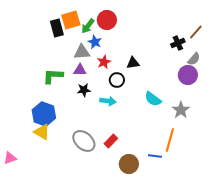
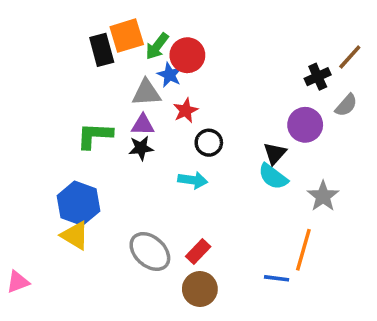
red circle: (107, 20) -> (187, 55), moved
black triangle: (133, 63) -> (275, 153), moved, turned -40
purple circle: (188, 75) -> (305, 125), moved
black star: (84, 90) -> (141, 148), moved
brown circle: (129, 164) -> (200, 289), moved

